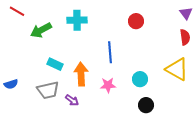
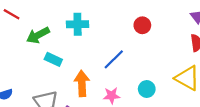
blue line: (110, 52) -> (114, 59), turned 50
cyan rectangle: (55, 64) -> (53, 59), moved

